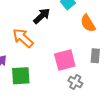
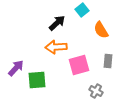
orange arrow: (23, 38) -> (56, 47), moved, turned -45
gray cross: (75, 82) -> (96, 91), moved

